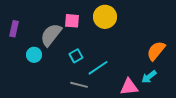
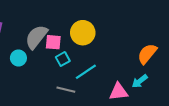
yellow circle: (105, 17) -> (83, 33), moved
pink square: (72, 21) -> (53, 42), moved

